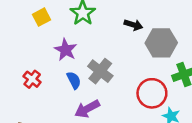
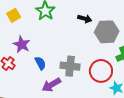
purple star: (66, 50) -> (22, 44), moved
gray cross: (100, 71) -> (70, 66), moved, turned -30

